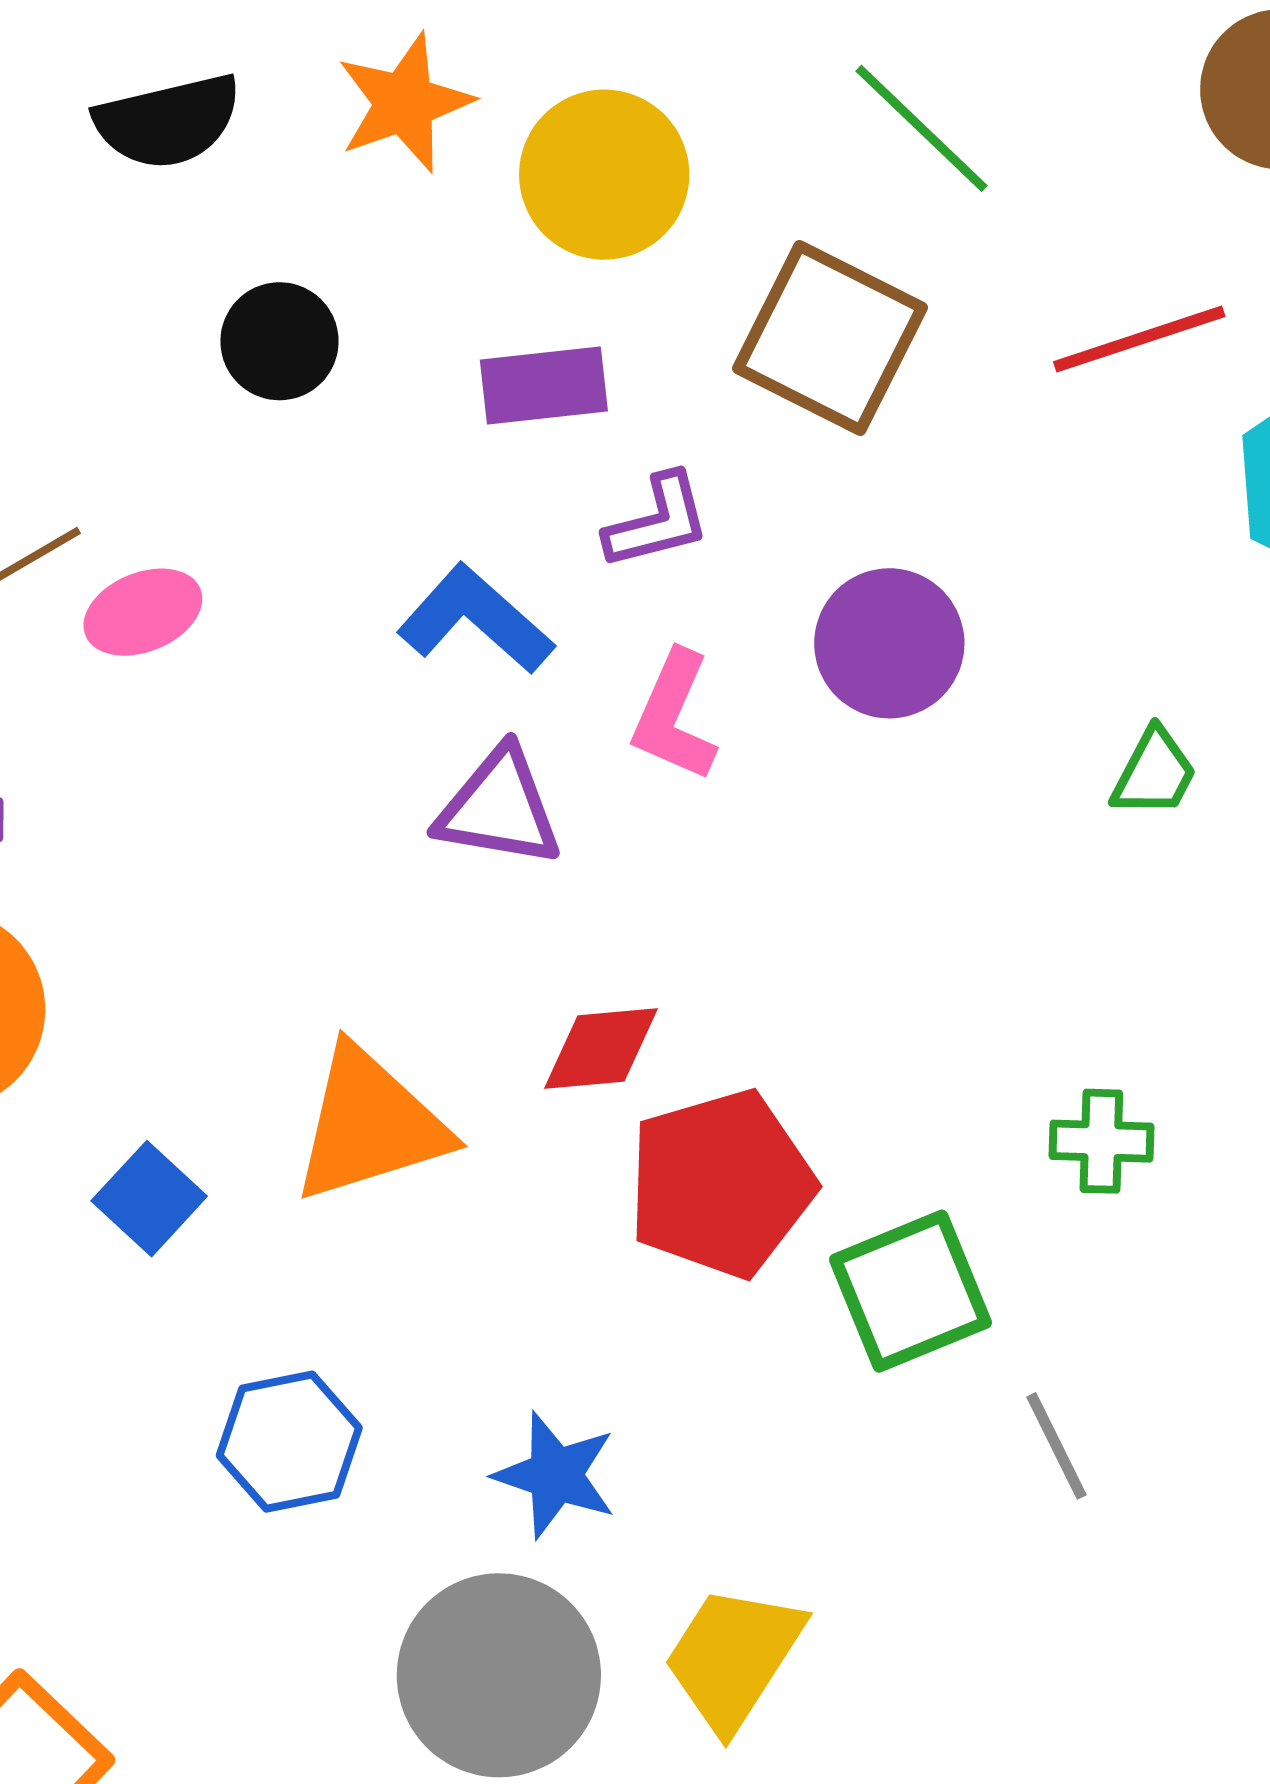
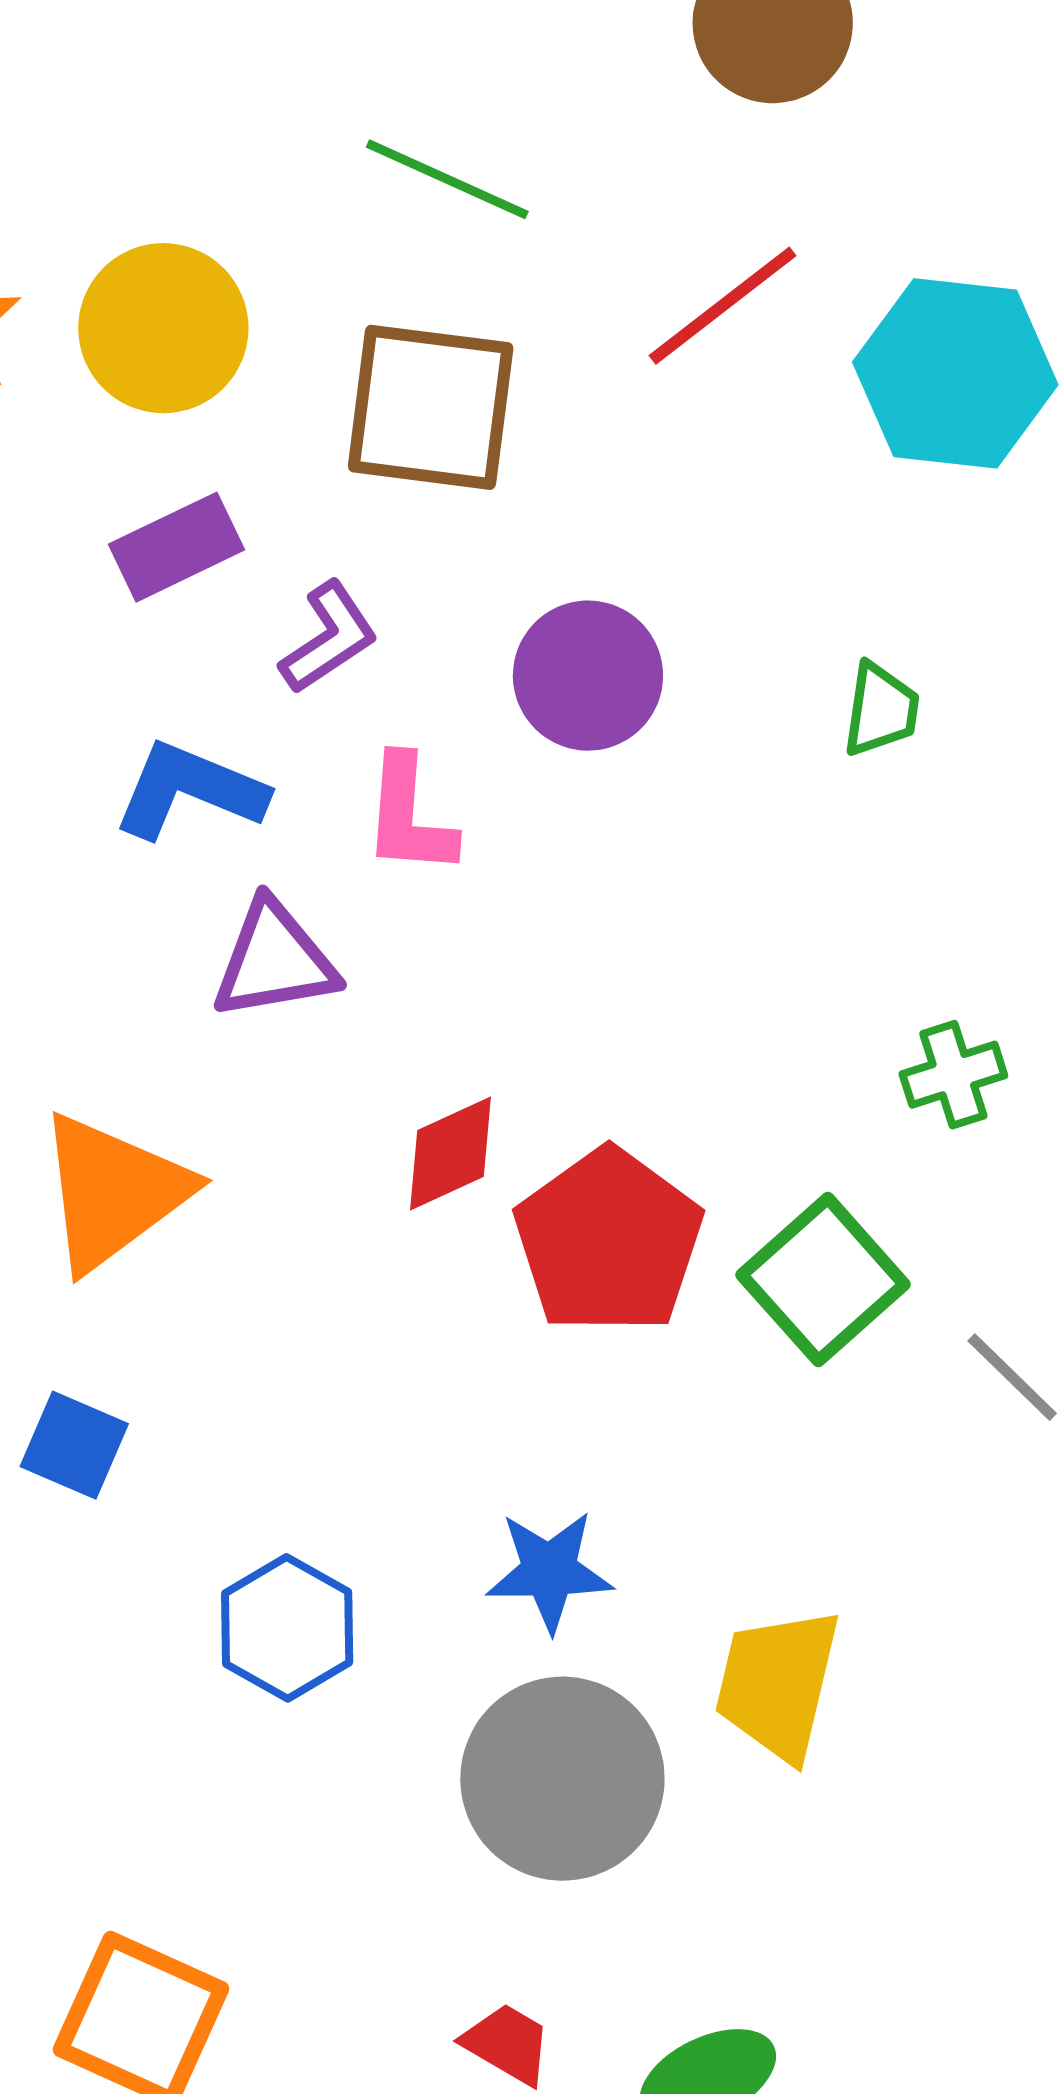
orange triangle: (370, 1125) -> (113, 1192), moved

